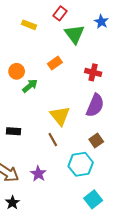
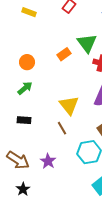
yellow rectangle: (29, 25) -> (29, 12), moved
green triangle: (74, 34) -> (87, 43), moved
green arrow: (30, 86) -> (25, 88), moved

